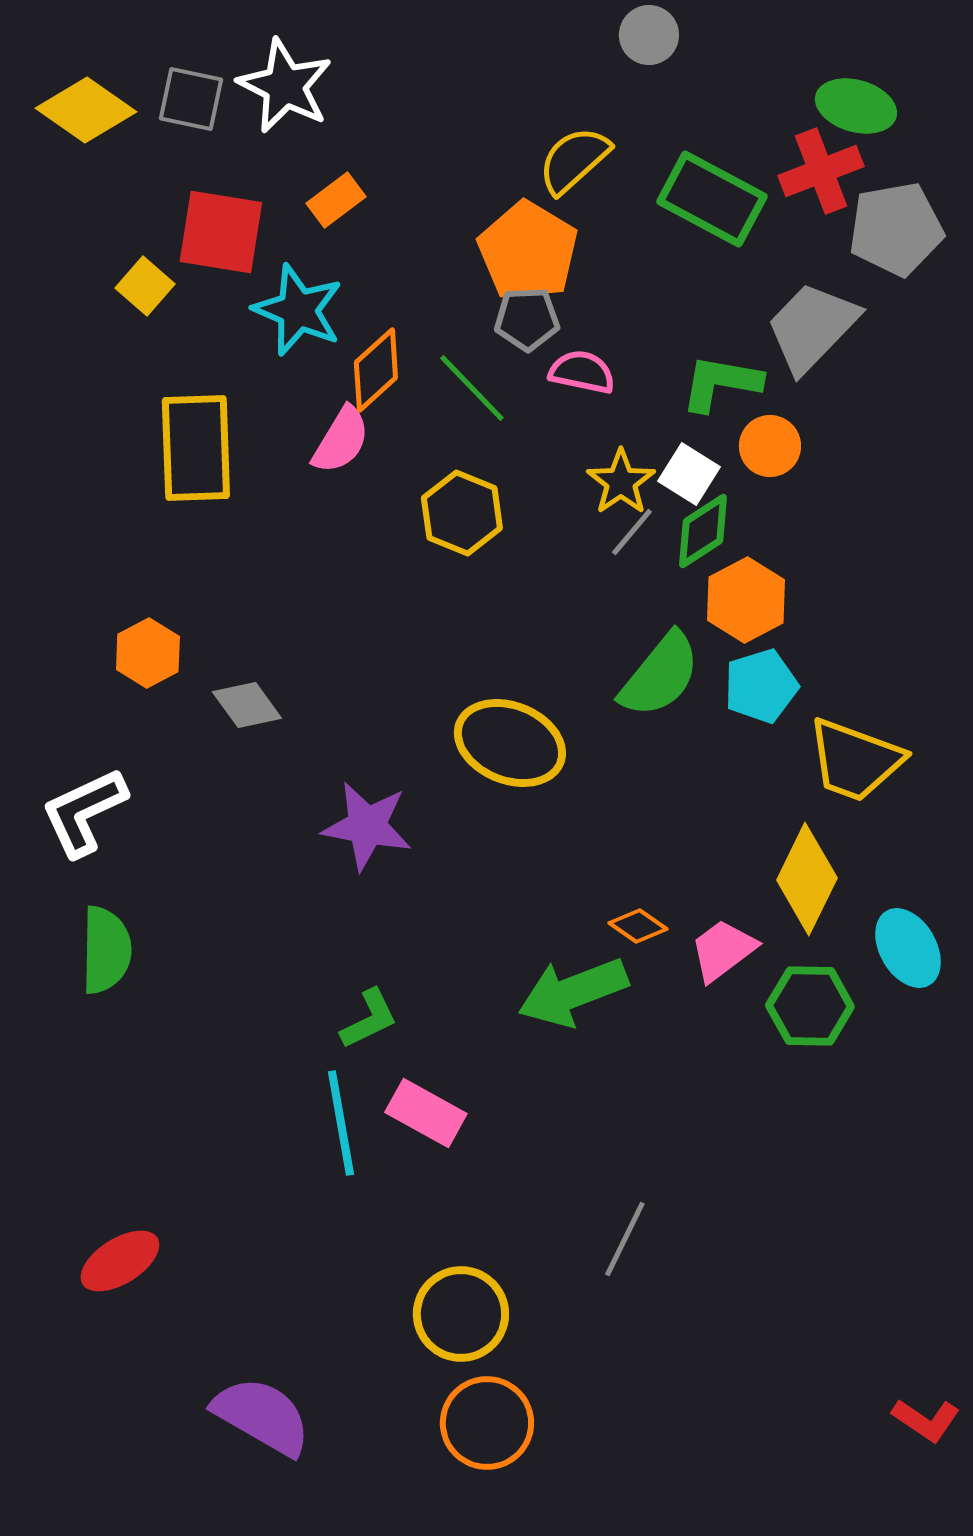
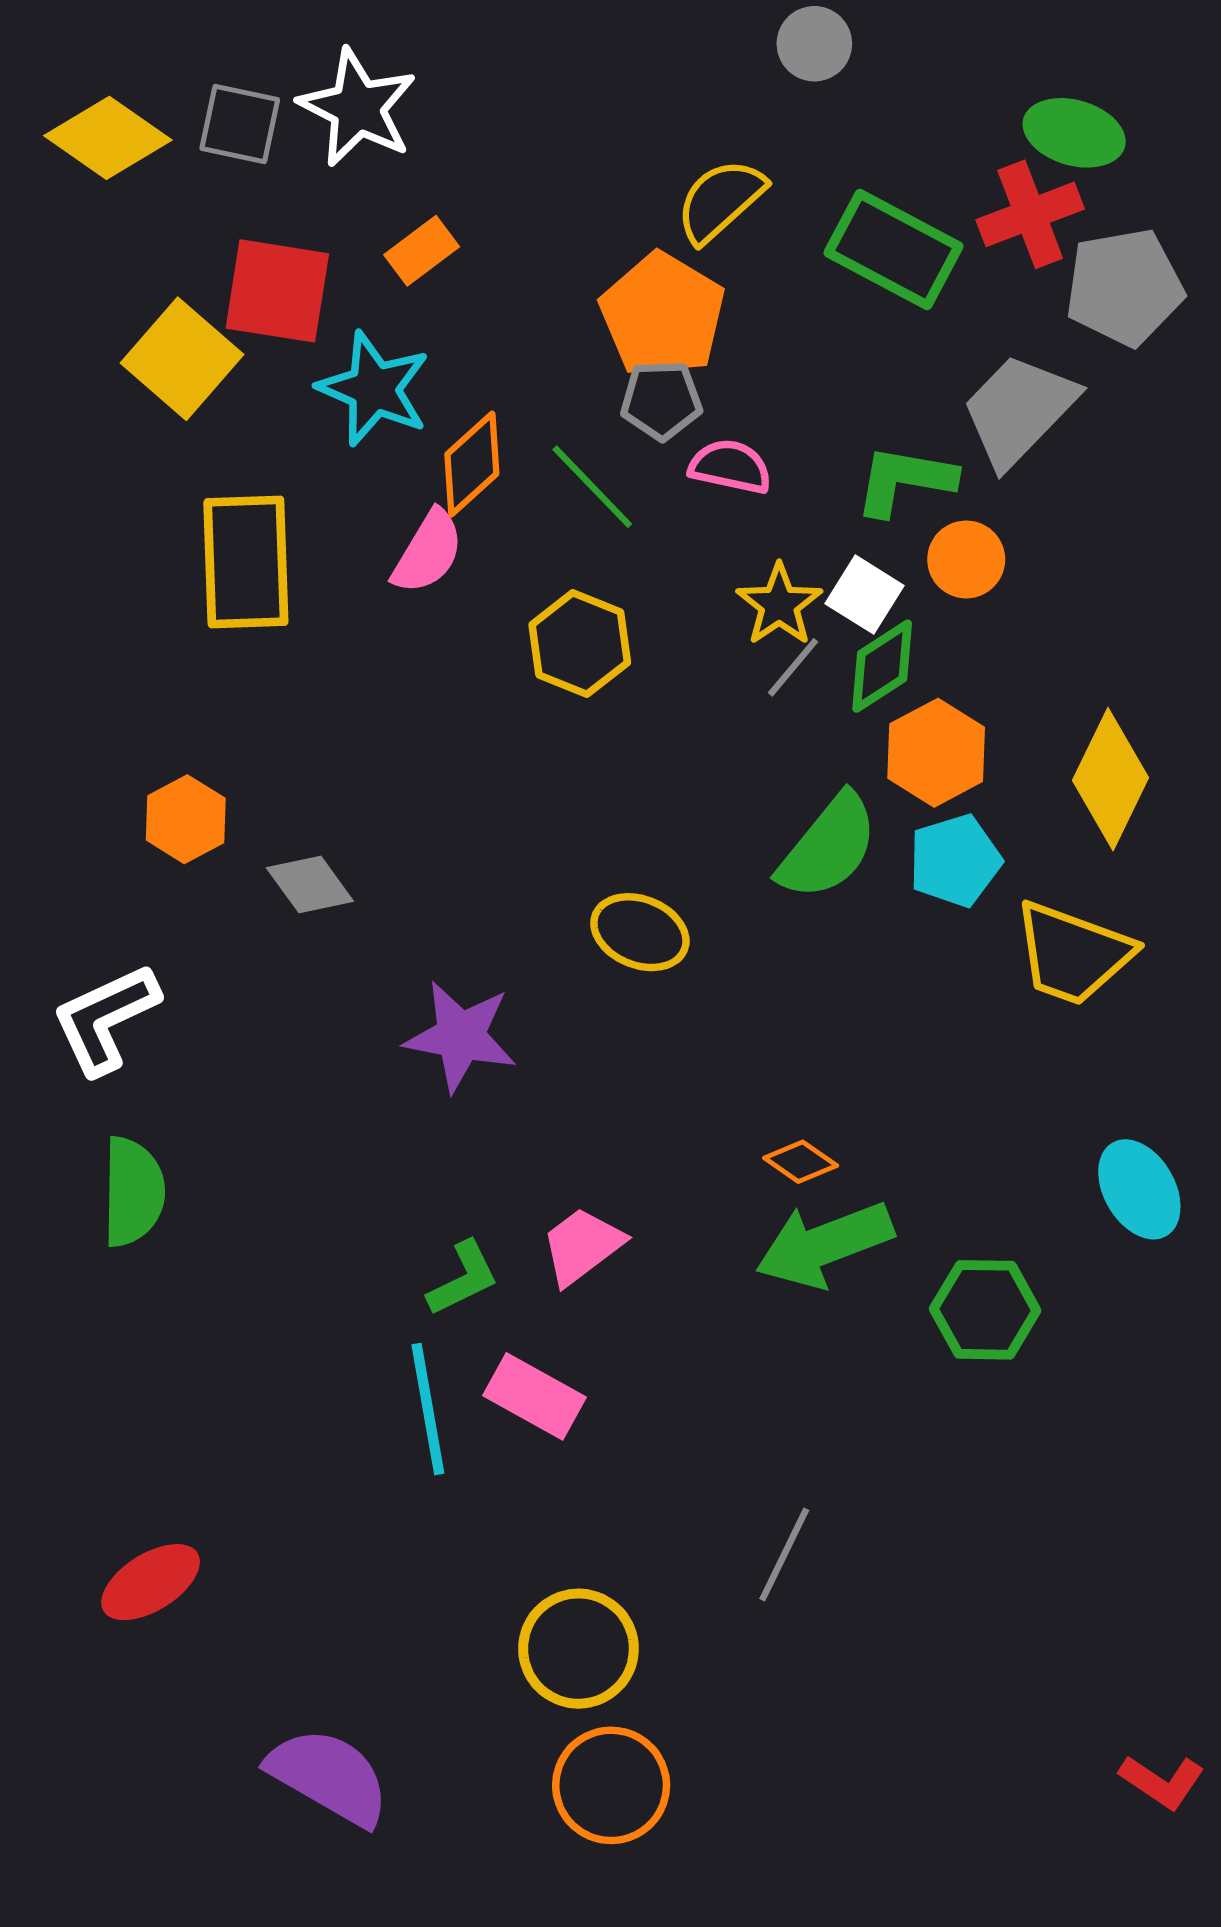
yellow square: (145, 286) -> (182, 359), size x1.6
yellow ellipse: (510, 743) -> (640, 932), size x0.7
yellow diamond: (807, 879) -> (1111, 779), moved
pink trapezoid: (723, 950) -> (582, 1246), moved
green arrow: (573, 992) -> (824, 1245), moved
green hexagon: (810, 1006) -> (985, 1310), moved

